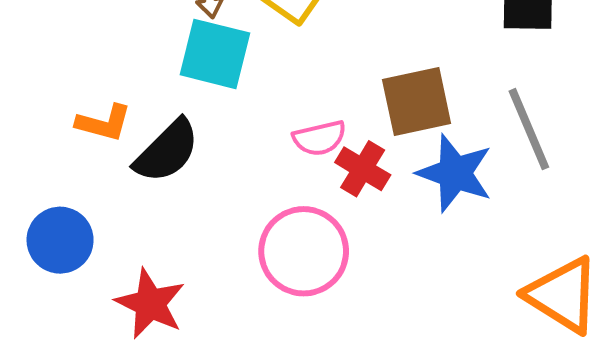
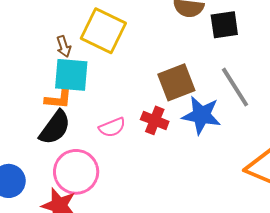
orange L-shape: (104, 123) -> (58, 99), moved
pink semicircle: (319, 138) -> (112, 127), moved
pink circle: (304, 251) -> (76, 172), moved

